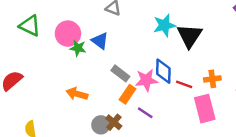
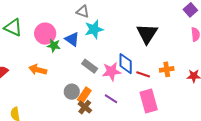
cyan star: (164, 25) -> (94, 29), moved
orange arrow: (77, 94) -> (38, 70), moved
orange rectangle: (128, 94) -> (84, 95), moved
pink rectangle: (205, 109) -> (149, 101), moved
gray circle: (101, 125) -> (72, 92), moved

